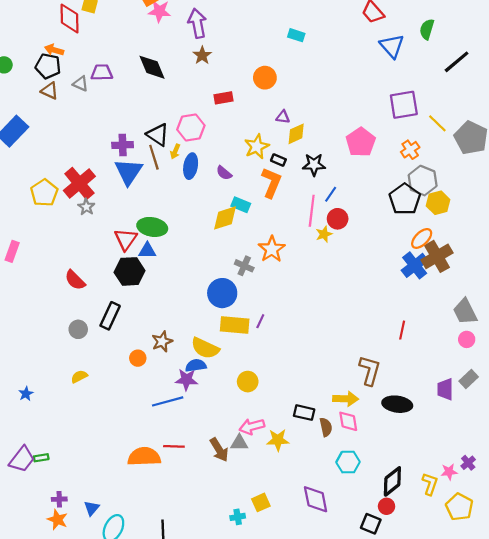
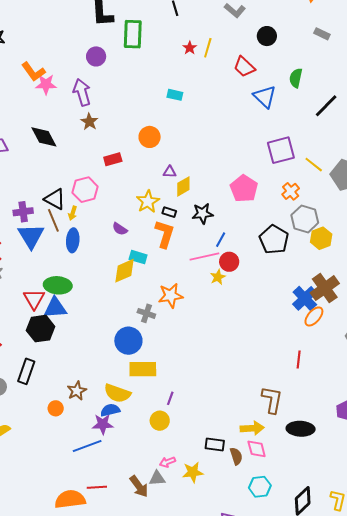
blue ellipse: (191, 166) -> (73, 240), moved
black pentagon: (405, 199) -> (274, 240), moved
pink line: (312, 211) -> (204, 257), turned 76
orange ellipse: (422, 238) -> (314, 317), moved
orange star: (272, 249) -> (171, 296), turned 30
blue triangle: (147, 251) -> (55, 308), size x1.4
purple line: (260, 321) -> (170, 398), moved
pink arrow: (252, 427) -> (167, 462), size x0.7

